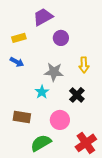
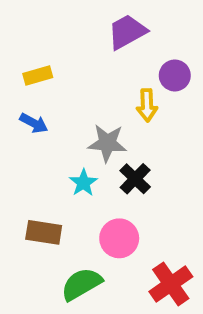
purple trapezoid: (43, 17) -> (127, 32), moved
purple circle: (61, 38) -> (175, 75), moved
yellow arrow: (84, 65) -> (147, 105), moved
black cross: (77, 95) -> (135, 179), moved

